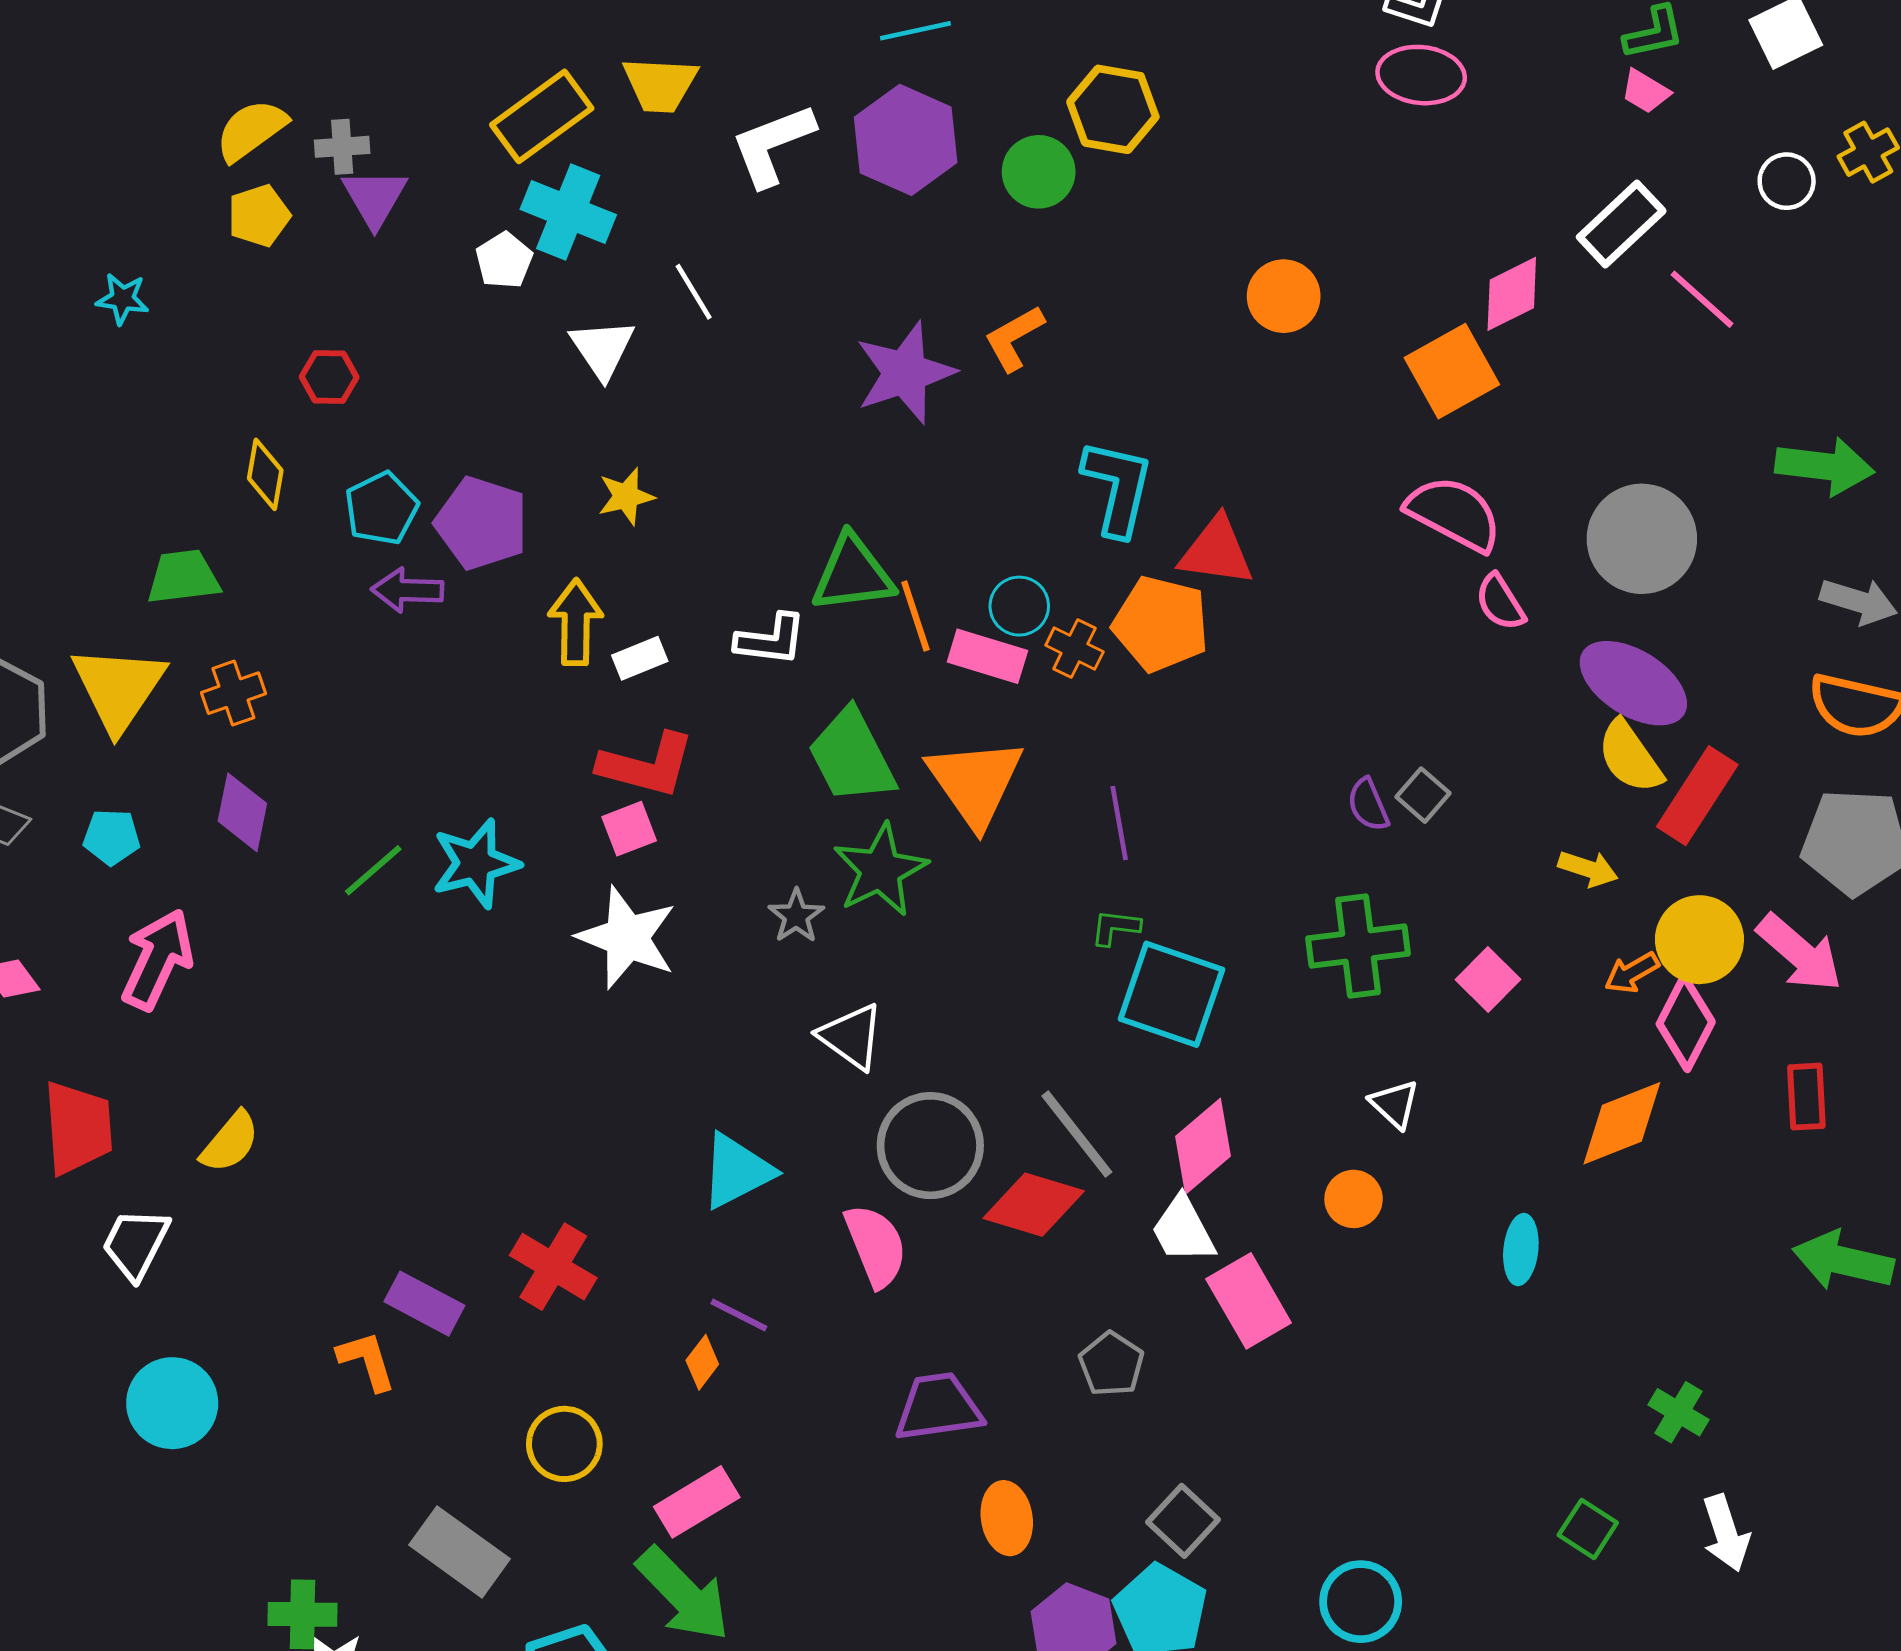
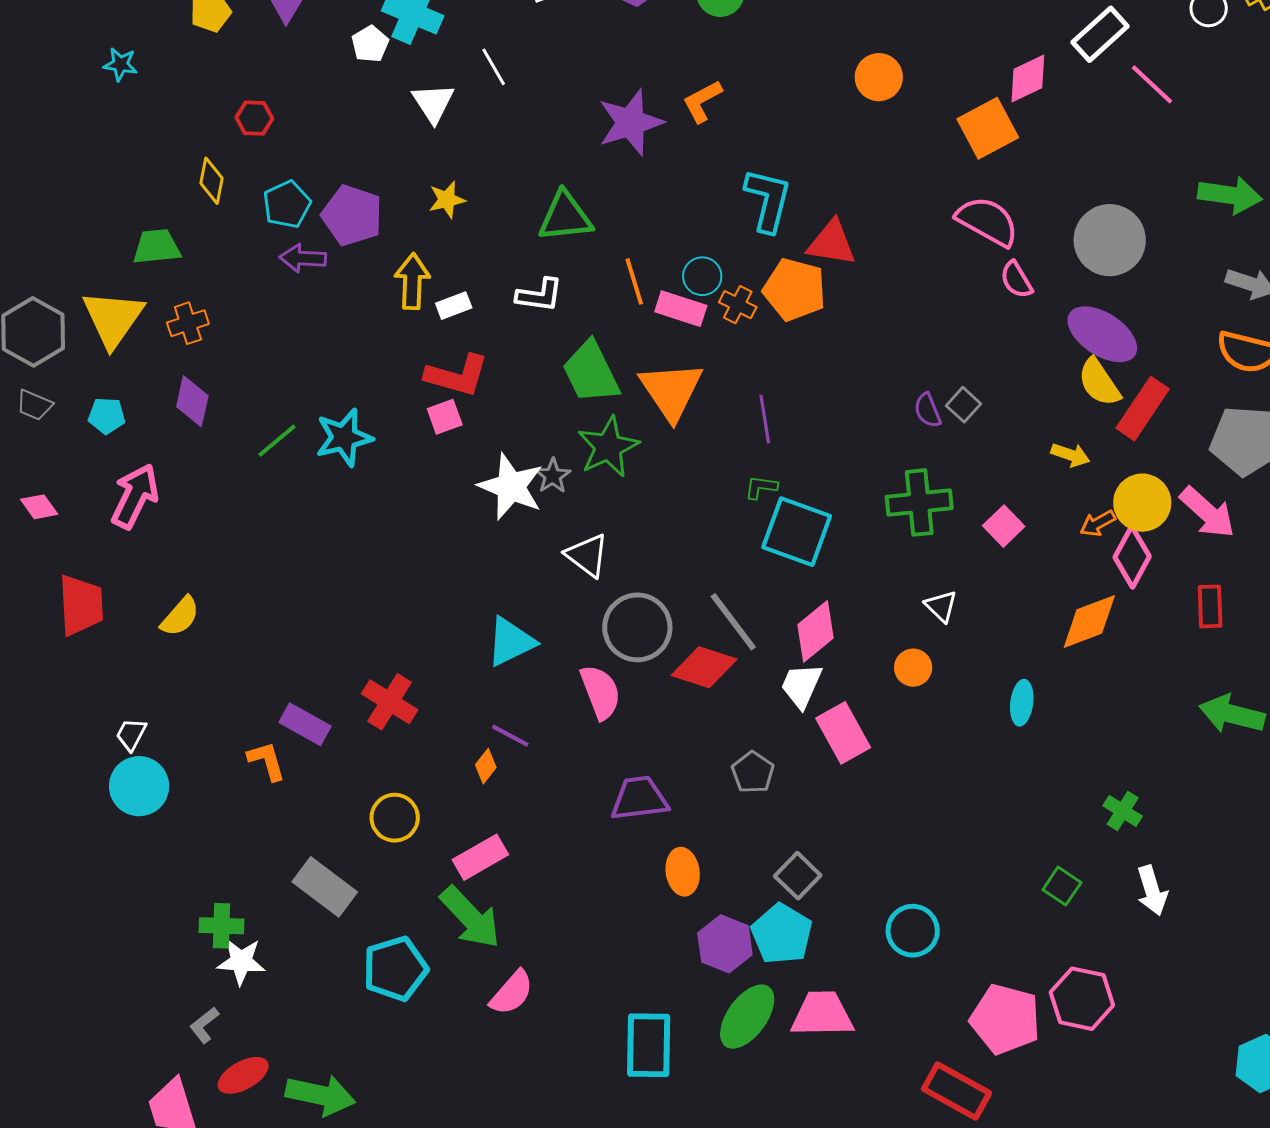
green triangle: (853, 574) -> (565, 217), moved
white star: (627, 938) -> (511, 487), moved
white trapezoid: (1183, 1230) -> (801, 686), turned 51
white trapezoid: (136, 1244) -> (131, 734), moved, size x0.7

